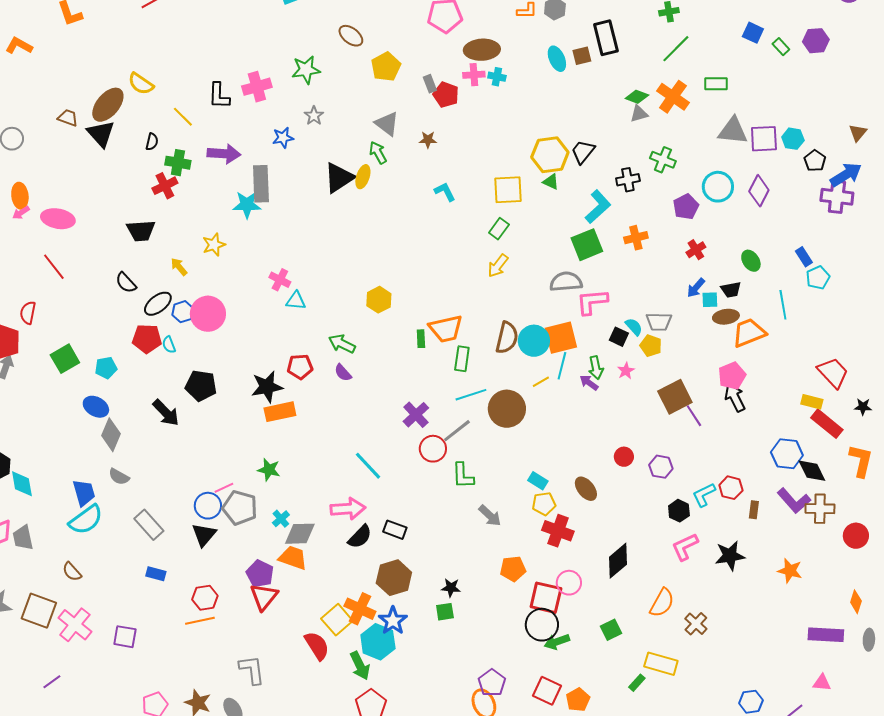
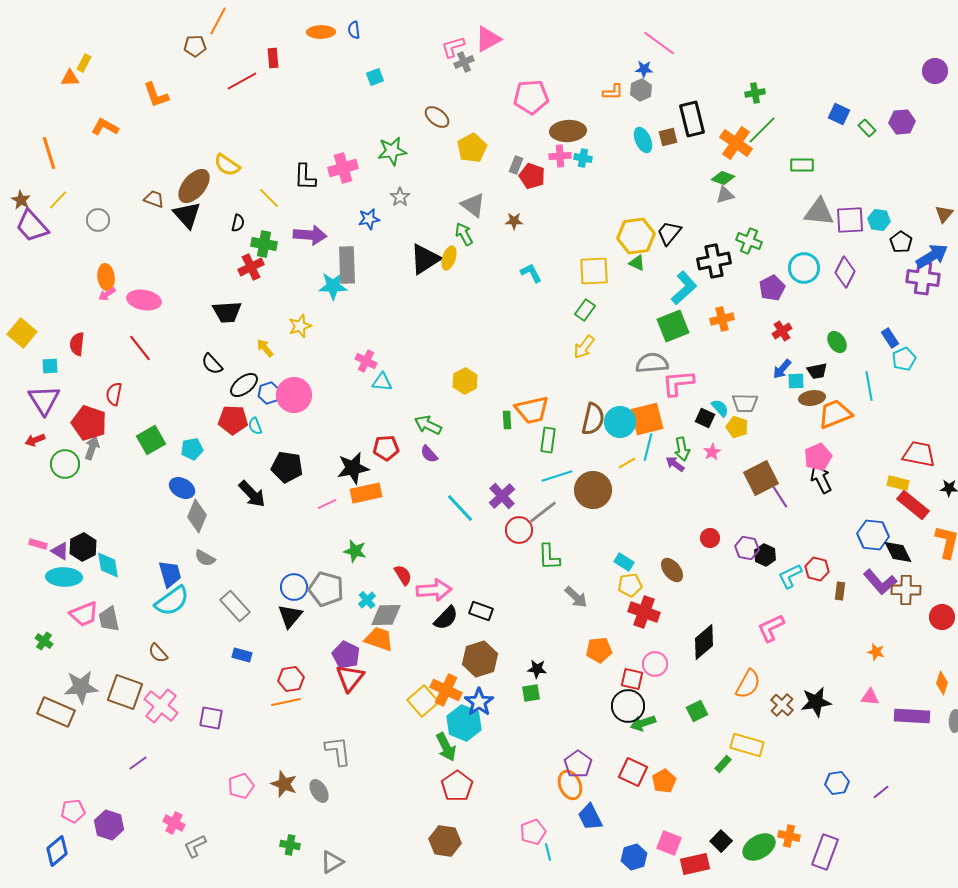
gray rectangle: (430, 84) -> (516, 165), turned 42
orange cross: (673, 97) -> (736, 143), moved
black cross: (628, 180) -> (714, 261), size x1.4
red trapezoid: (833, 373) -> (919, 454), turned -36
cyan line: (368, 466) -> (460, 508), moved
pink line: (224, 488) -> (327, 504), moved
black hexagon: (679, 511) -> (765, 555), moved
black star: (730, 556) -> (816, 702), moved
orange star: (790, 571) -> (876, 652), size x0.7
red square: (546, 598) -> (632, 679), size x0.7
red semicircle: (317, 646) -> (403, 575), moved, size x0.7
pink triangle: (822, 683) -> (870, 697), moved

